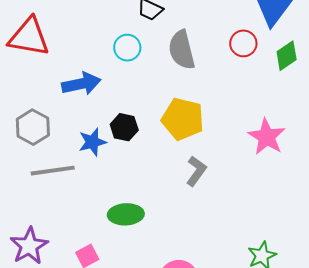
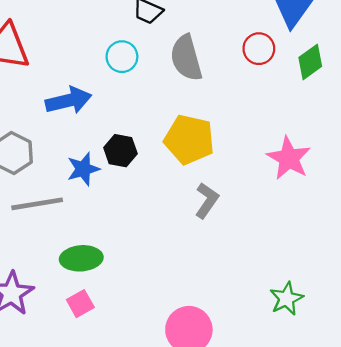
green ellipse: (126, 214) -> (81, 258), moved

